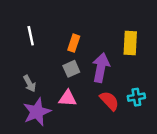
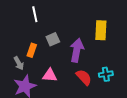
white line: (31, 36) -> (35, 14), moved
orange rectangle: (74, 43) -> (32, 50), moved
gray square: (71, 69) -> (53, 39), moved

